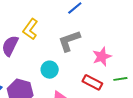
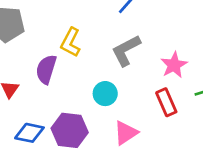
red rectangle: (92, 82) -> (166, 102), turned 48

